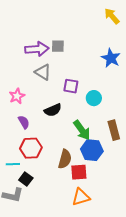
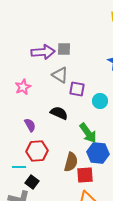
gray triangle: (43, 72) -> (60, 75), moved
pink star: (17, 96) -> (23, 87), moved
black semicircle: (53, 110) -> (59, 113), turned -132

